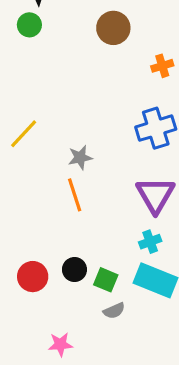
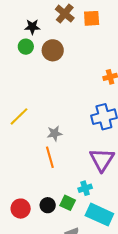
brown circle: (113, 28) -> (53, 50), moved
cyan cross: (150, 242) -> (85, 188), moved
green square: (106, 280) -> (68, 203), moved

